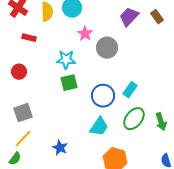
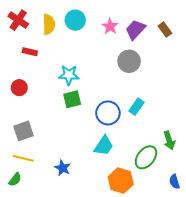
pink star: (85, 34) -> (110, 26), moved
gray circle: (107, 48) -> (129, 61), moved
green ellipse: (134, 119) -> (146, 157), moved
yellow line: (23, 139) -> (23, 158), turned 60

